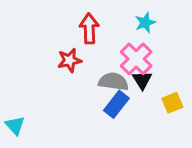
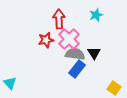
pink cross: (136, 59) -> (69, 39), moved
yellow square: (172, 103) -> (114, 88), moved, turned -32

